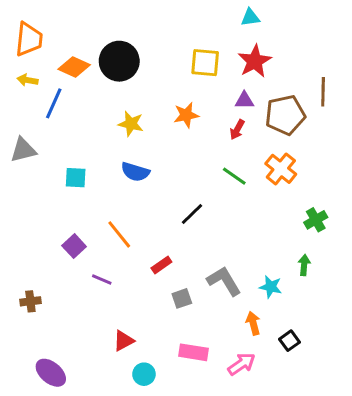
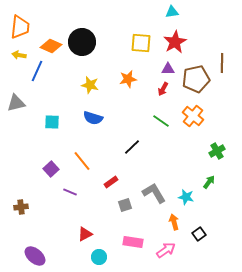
green arrow: (304, 265) -> (209, 182), turned 32

